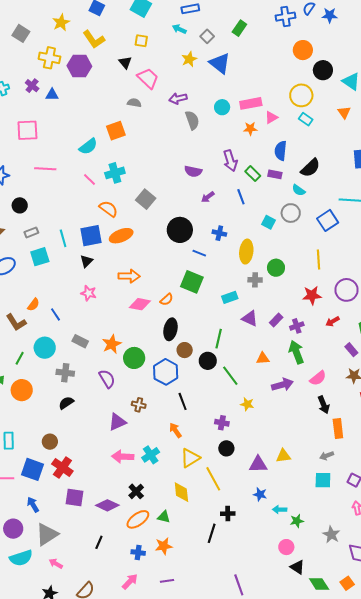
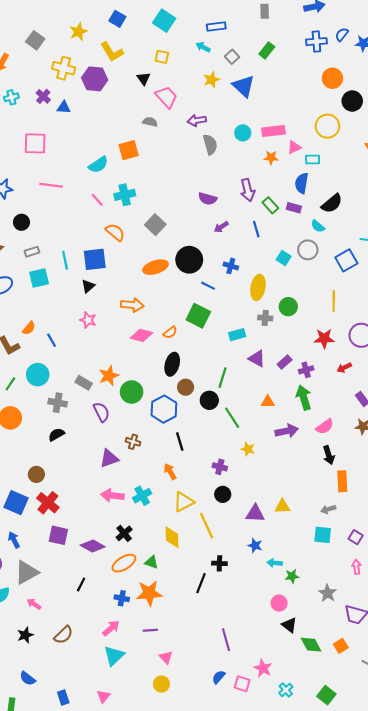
cyan rectangle: (306, 119) -> (313, 159), moved, turned -40
orange ellipse: (121, 236) -> (155, 267), moved
gray rectangle: (80, 341) -> (84, 383), moved
orange star: (164, 546) -> (149, 593), size x1.4

